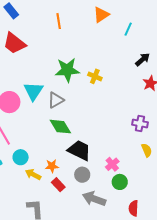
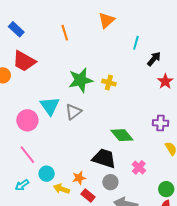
cyan line: (128, 29) -> (136, 43), moved
green diamond: (60, 127) -> (122, 135), moved
green circle: (120, 182) -> (166, 189), moved

